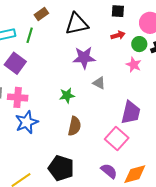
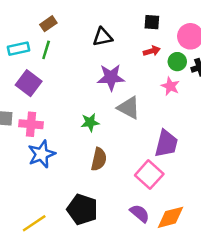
brown rectangle: (41, 14) -> (48, 24), moved
black triangle: (77, 24) -> (103, 37), size x0.7
gray triangle: (99, 83) -> (129, 108), size x1.5

